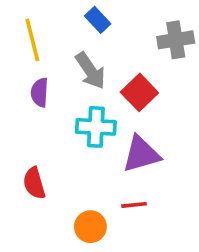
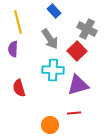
gray cross: (176, 40) -> (87, 29), moved, turned 36
purple semicircle: (40, 92) -> (13, 49), moved
red semicircle: (34, 183) -> (19, 88), moved

